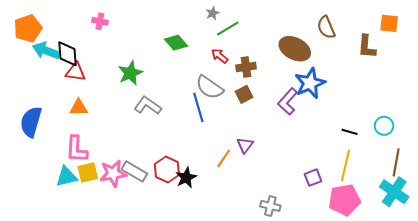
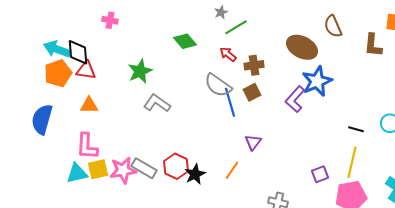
orange pentagon: (28, 28) -> (58, 73), moved
blue line: (198, 108) -> (230, 102), moved
orange line: (224, 158) -> (232, 170), moved

